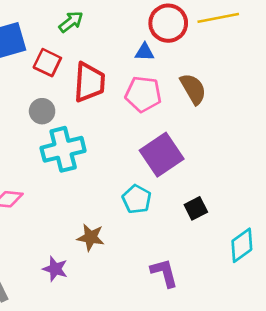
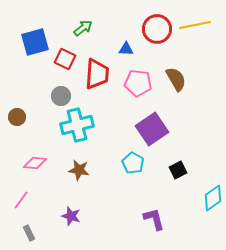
blue triangle: (145, 52) -> (126, 49), moved
brown star: (91, 237) -> (79, 170), moved

